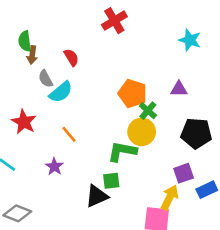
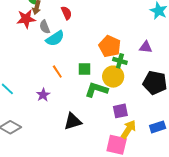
green cross: (148, 111) -> (120, 61), turned -32
red star: (24, 122) -> (26, 19), moved, turned 30
purple square: (184, 173) -> (120, 111), moved
green square: (111, 181) -> (85, 69), moved

